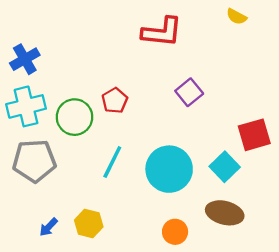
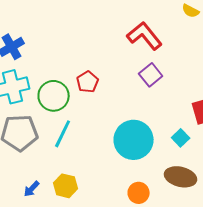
red L-shape: (162, 32) -> (145, 36), moved, turned -135
cyan line: (112, 162) -> (63, 134), moved
cyan square: (225, 167) -> (181, 138), size x0.7

